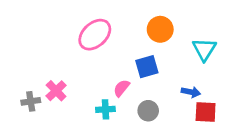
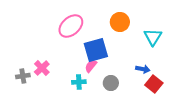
blue square: (147, 67) -> (96, 50), moved, size x1.4
red square: (206, 112) -> (154, 84), turned 36

